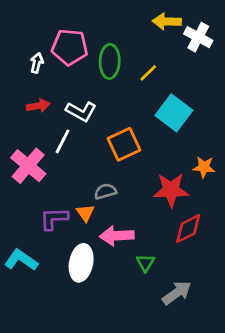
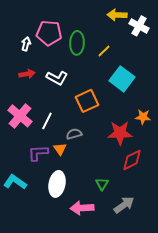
white line: (63, 141) -> (47, 121), moved
pink arrow: (117, 236) -> (82, 208), moved

